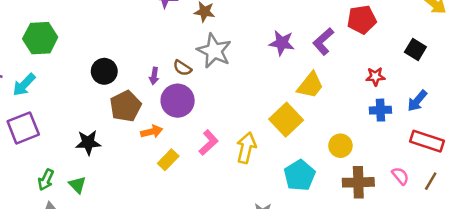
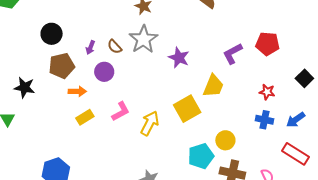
purple star: (282, 43) -> (179, 58), moved
yellow trapezoid: (310, 85) -> (213, 86), turned -30
purple circle: (178, 101) -> (104, 72), size x0.7
cyan pentagon: (300, 175) -> (201, 156), moved

